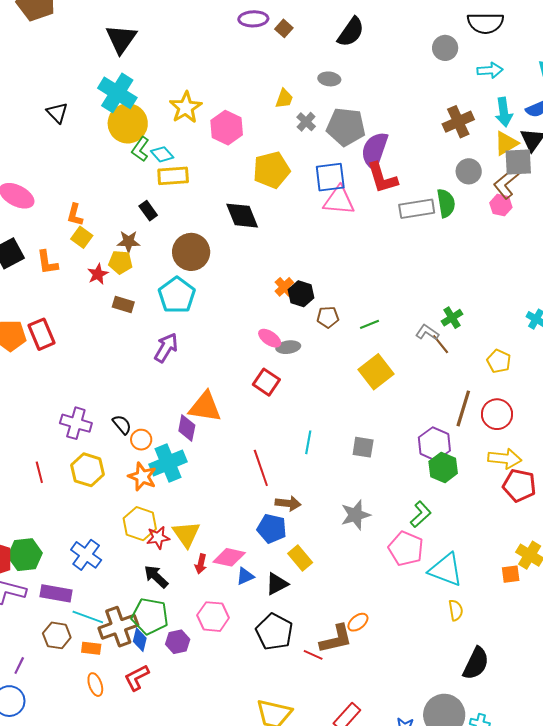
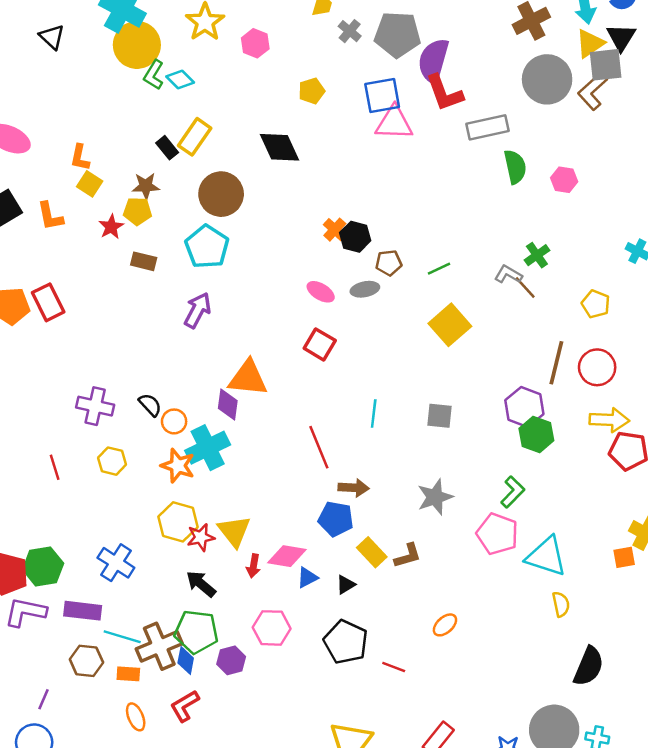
pink hexagon: (227, 128) -> (255, 43), size x0.7
yellow pentagon: (271, 170) -> (312, 91), size x0.6
gray circle: (469, 171) -> (547, 79), size x1.6
yellow rectangle: (173, 176) -> (195, 137), moved, turned -48
green semicircle: (446, 203) -> (515, 167), moved
pink hexagon: (501, 205) -> (564, 180), moved
gray ellipse: (288, 347) -> (365, 289), moved
yellow hexagon: (88, 470) -> (112, 461), size x0.7
black triangle: (277, 584) -> (346, 585), size x0.7
brown L-shape: (336, 639) -> (408, 556), moved, size x0.7

